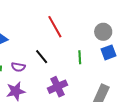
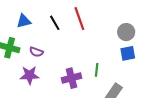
black line: (42, 57) -> (55, 23), moved
green line: (80, 57) -> (97, 70), moved

